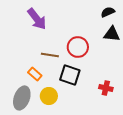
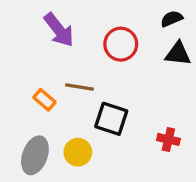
red circle: (78, 47) -> (121, 44), moved
orange rectangle: (35, 74) -> (44, 100), moved

